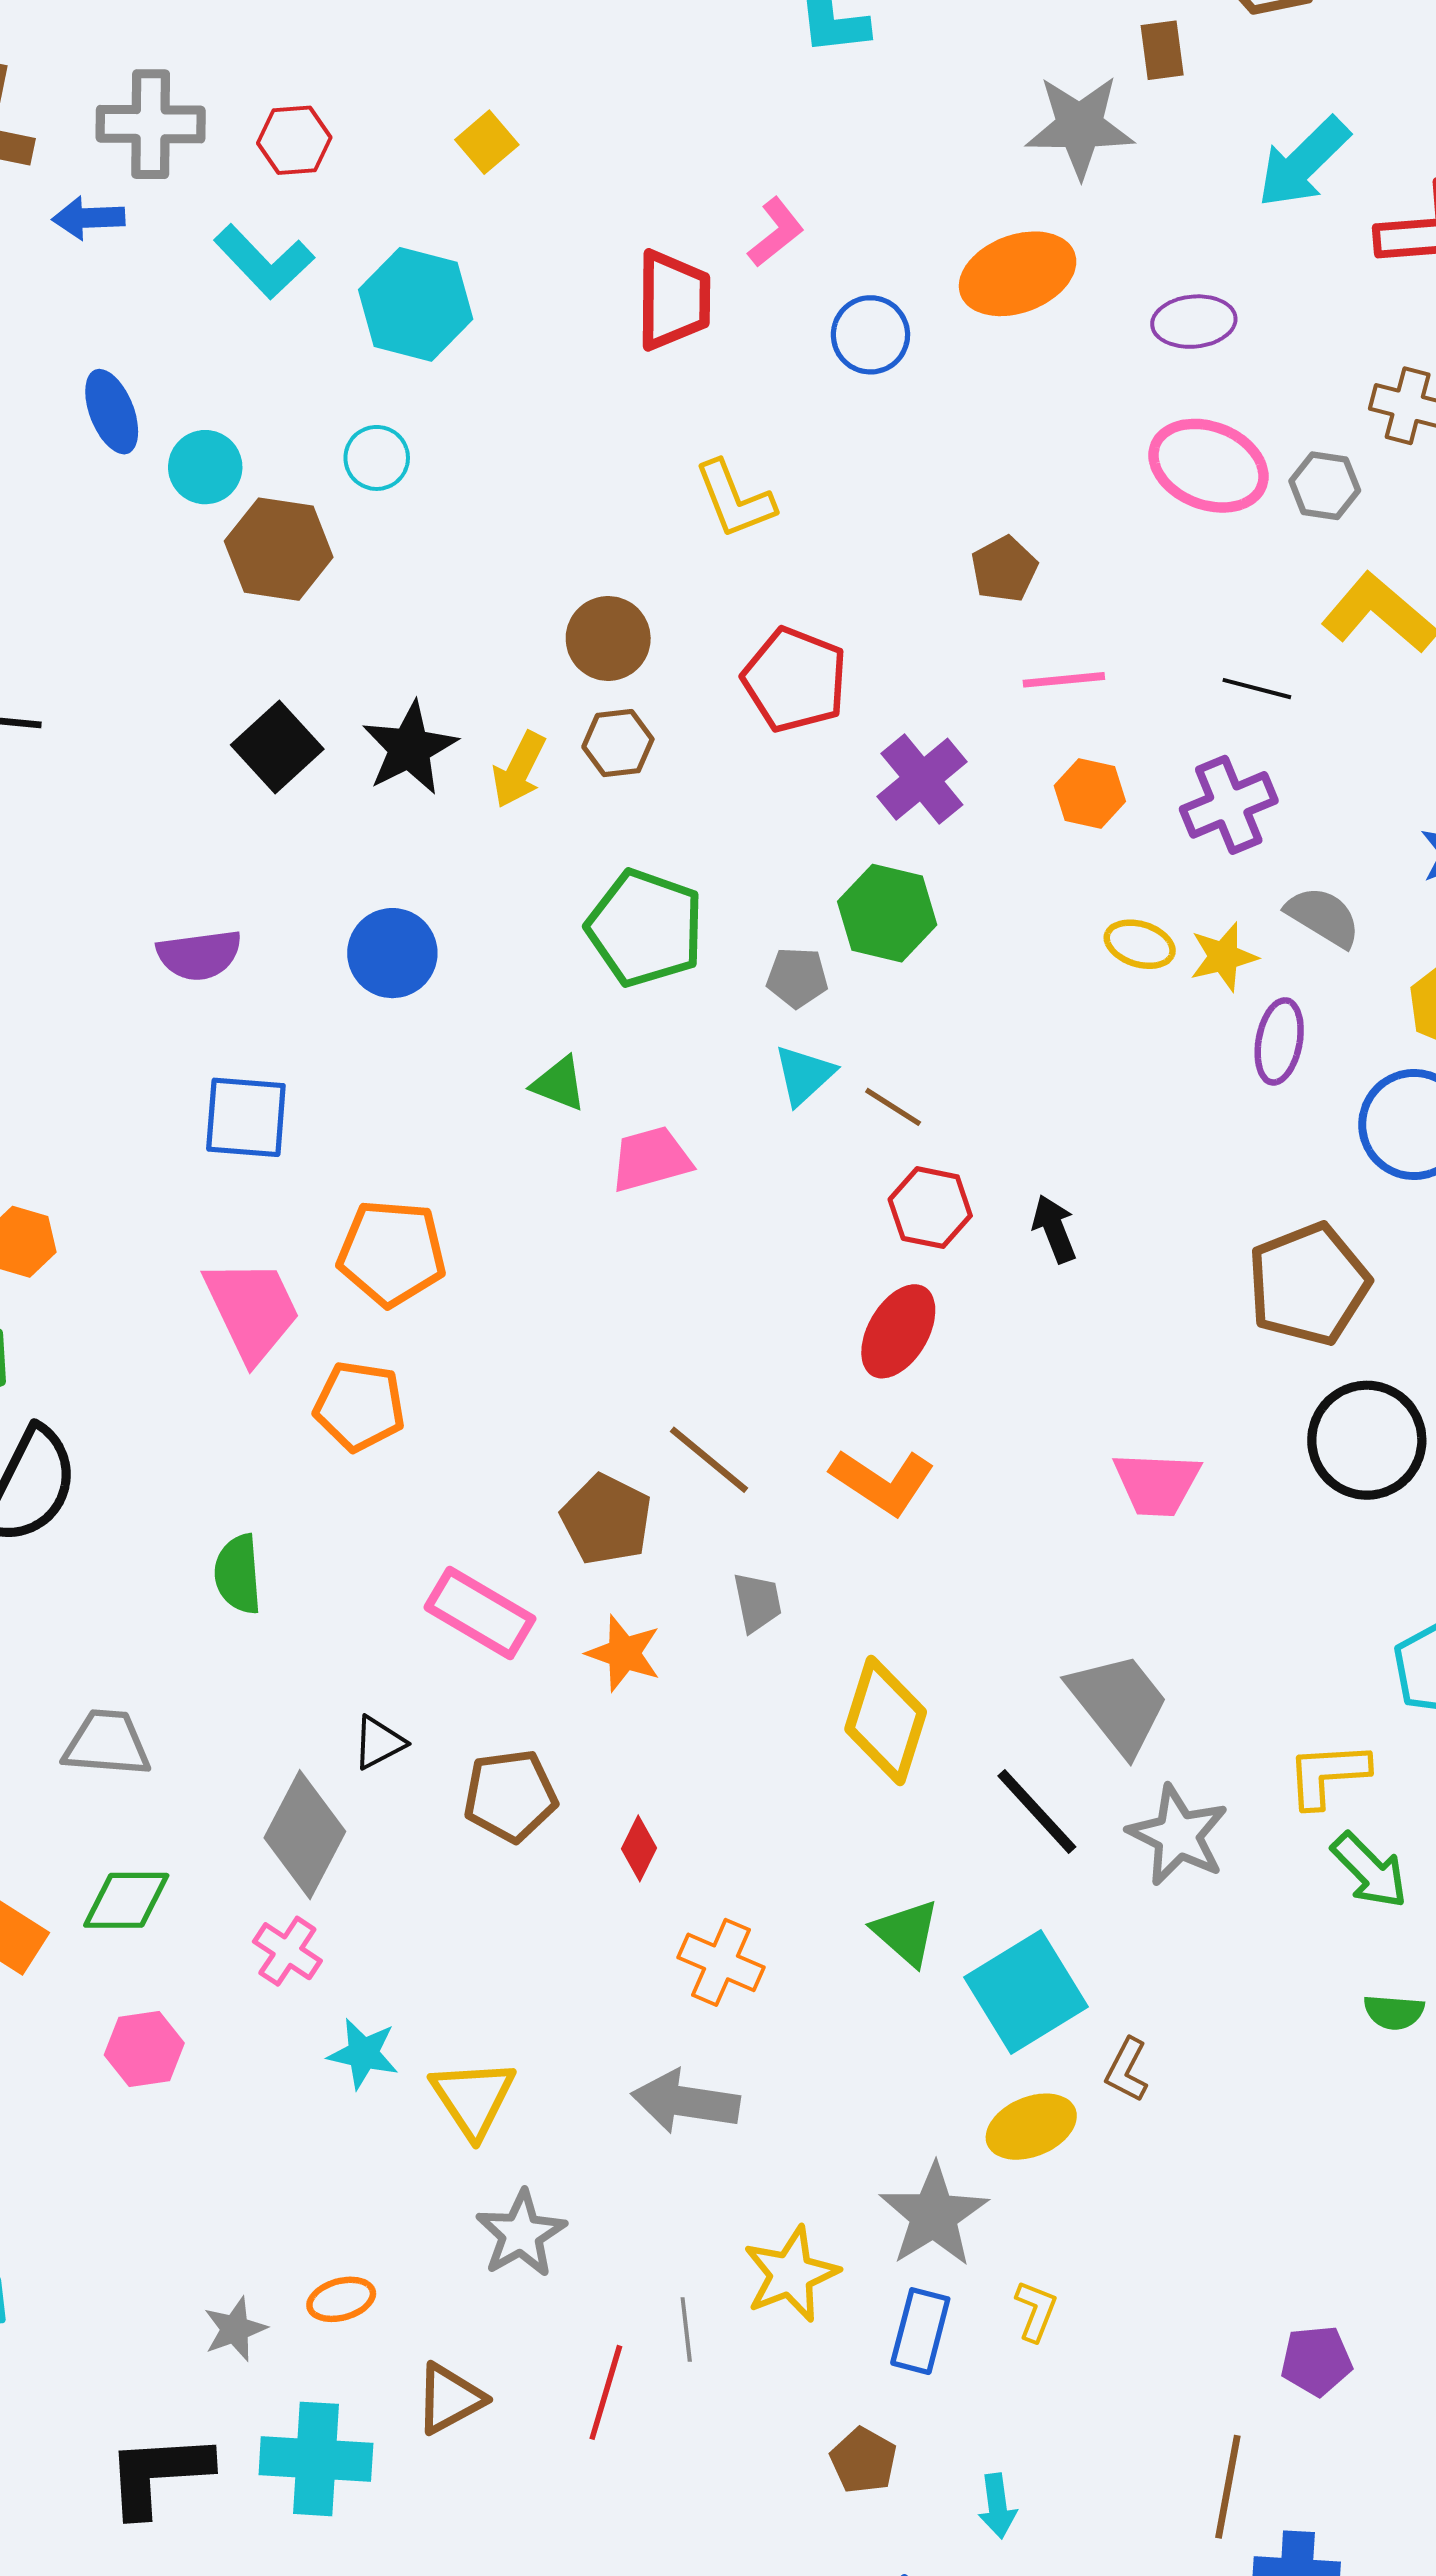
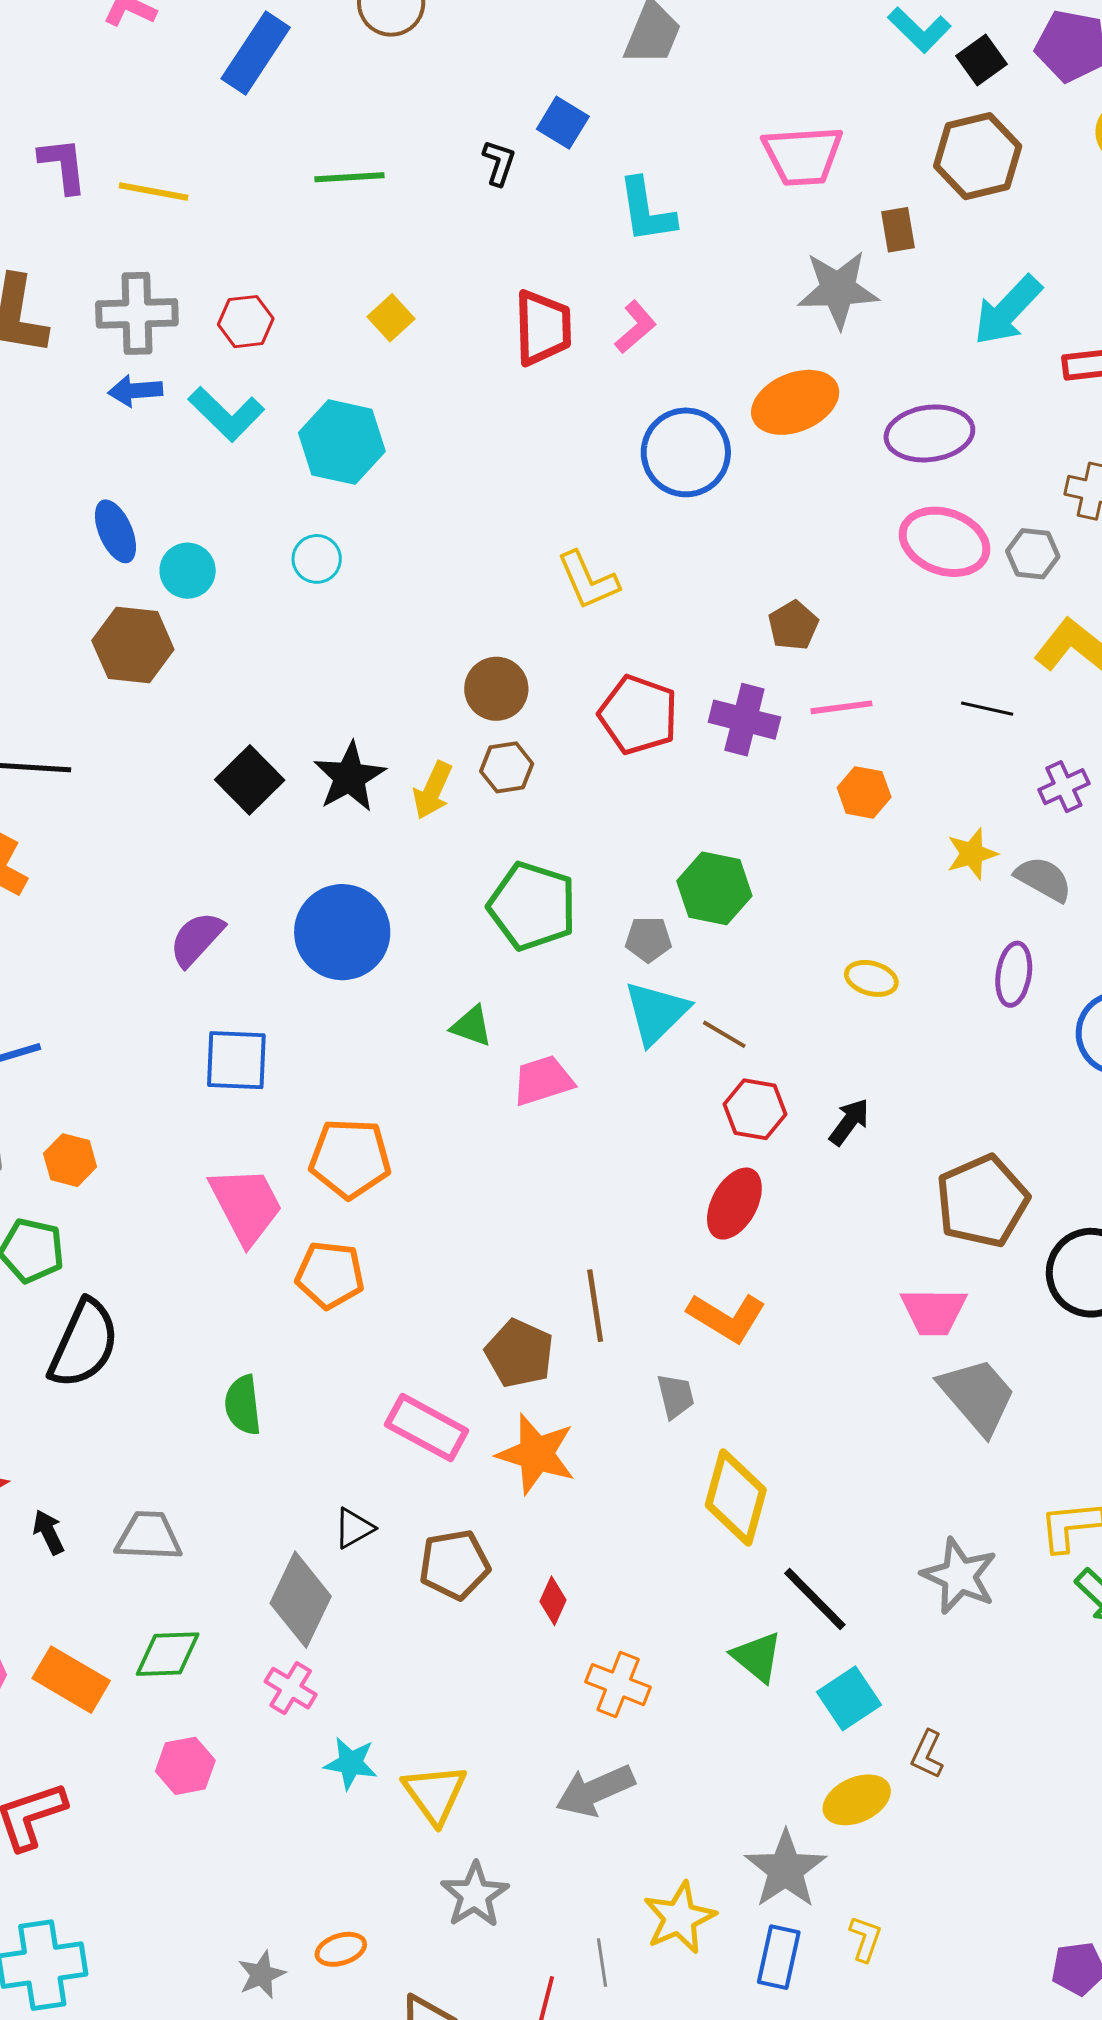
blue arrow: (88, 218) -> (135, 391), moved
pink L-shape: (776, 232) -> (636, 327), moved
red trapezoid: (673, 300) -> (543, 328), moved
purple ellipse: (1194, 322) -> (929, 433), size x1.4
blue circle: (870, 335) -> (686, 452), size x1.5
brown hexagon: (279, 549) -> (133, 645), moved
purple cross: (922, 779) -> (744, 720), moved, turned -34
purple cross: (1229, 805) -> (1064, 787), moved, size x0.7
yellow ellipse: (1140, 944) -> (871, 978), moved
blue circle: (392, 953) -> (342, 932), size x1.4
purple semicircle: (199, 955) -> (197, 939), turned 142
yellow star: (1223, 957) -> (972, 854), moved
cyan triangle: (804, 1075) -> (656, 1013), size x1.4
black arrow: (1054, 1229) -> (849, 1122), turned 60
brown pentagon: (1308, 1284) -> (982, 1201), moved
brown line: (709, 1460) -> (595, 1306), turned 44
gray trapezoid: (757, 1602) -> (676, 1396), moved
orange star: (624, 1653) -> (536, 1454), size x1.4
gray trapezoid: (1119, 1703) -> (978, 1396), moved
black line: (1037, 1811) -> (815, 1599), moved
cyan square: (1026, 1992) -> (849, 1698), size x0.7
gray arrow: (685, 2102) -> (595, 1791), turned -30

